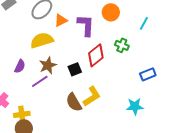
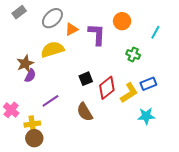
red diamond: (96, 55) -> (107, 88), moved
brown star: (48, 65) -> (25, 64), moved
blue rectangle: (148, 74) -> (148, 84), moved
purple line: (40, 81) -> (50, 101), moved
yellow L-shape: (92, 96) -> (129, 93), moved

